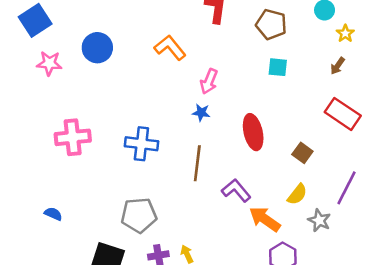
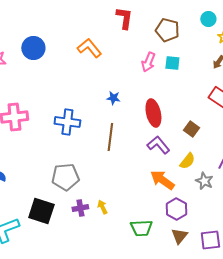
pink arrow: (209, 81) -> (148, 62), moved
purple L-shape: (236, 190) -> (158, 145), moved

